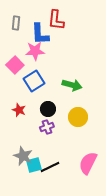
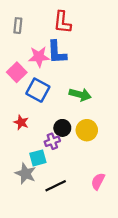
blue L-shape: (40, 34) -> (57, 52), moved
blue square: (34, 81) -> (38, 90), turned -30
black circle: (48, 109) -> (62, 128), moved
pink semicircle: (88, 163) -> (98, 181), size x0.7
cyan square: (34, 165) -> (38, 158), moved

